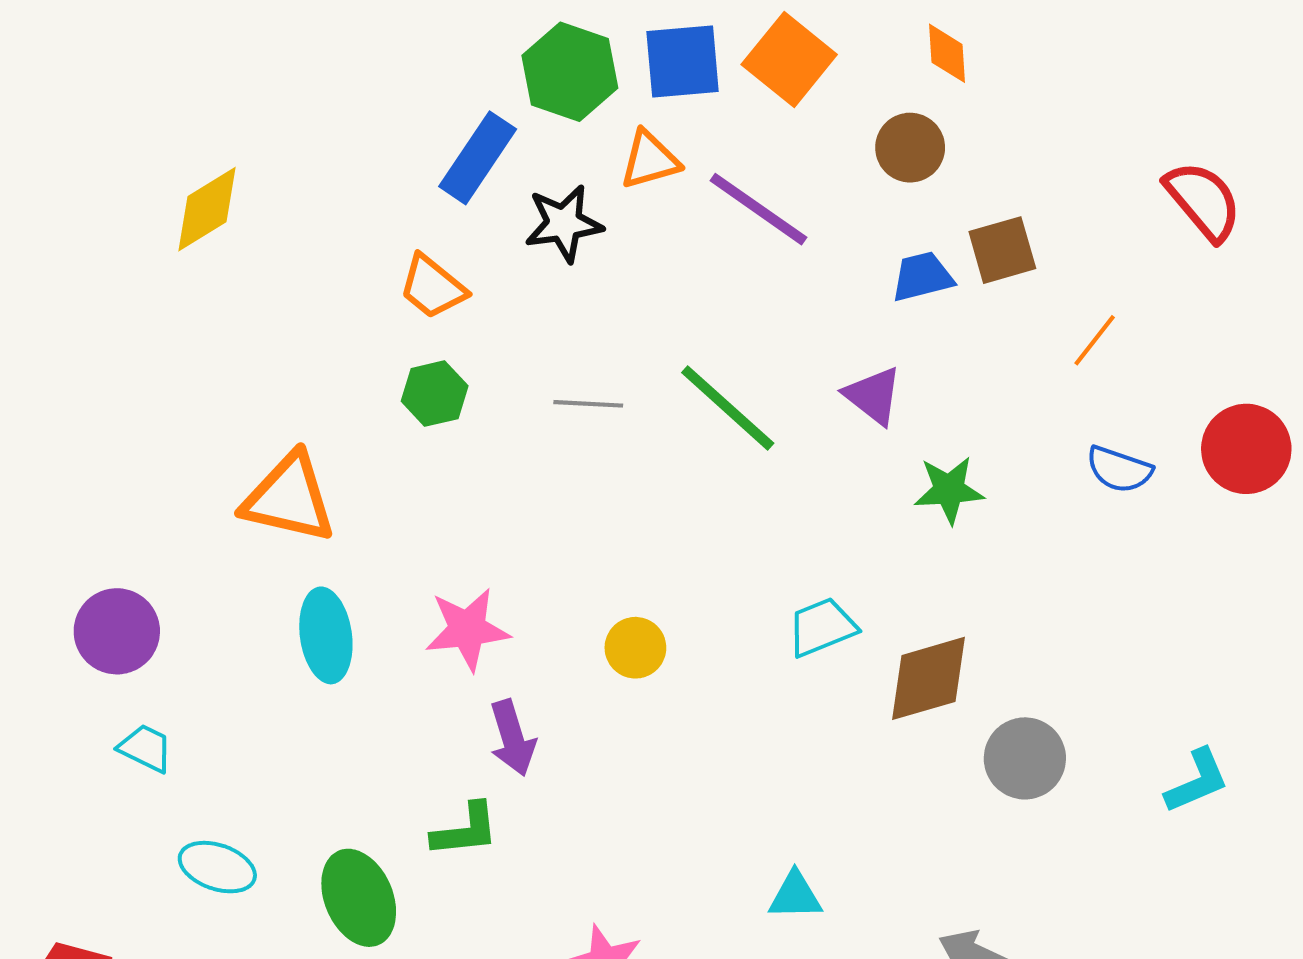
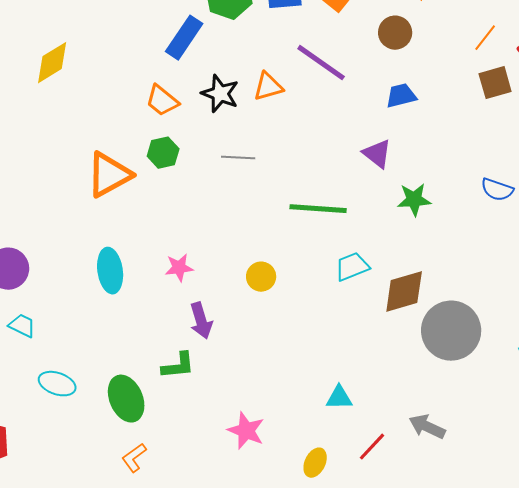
orange triangle: (650, 160) -> (268, 87), moved
black star: (564, 223) -> (220, 94), moved, turned 30
brown square: (1002, 250) -> (495, 83), moved
orange line: (1095, 340) -> (485, 38), moved
green line: (728, 408) -> (318, 209), moved, turned -38
orange triangle: (289, 498) -> (109, 175), moved, turned -42
pink star: (467, 629) -> (179, 268), size x0.7
gray circle: (1025, 758) -> (451, 331), size x1.5

